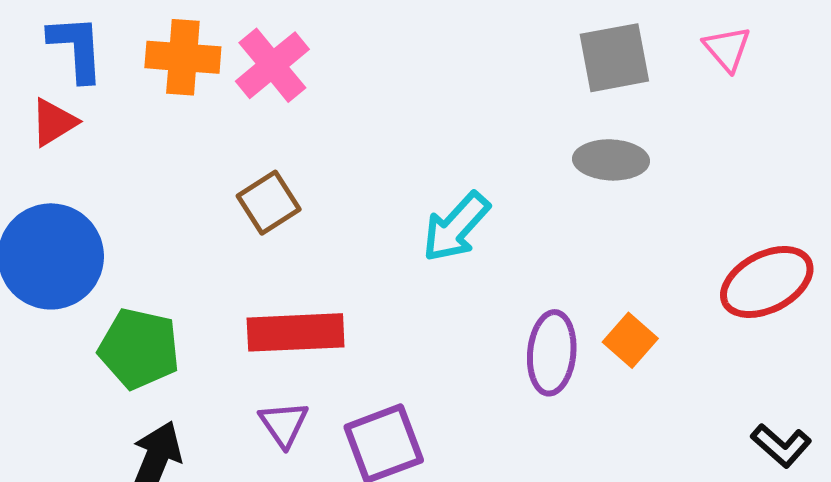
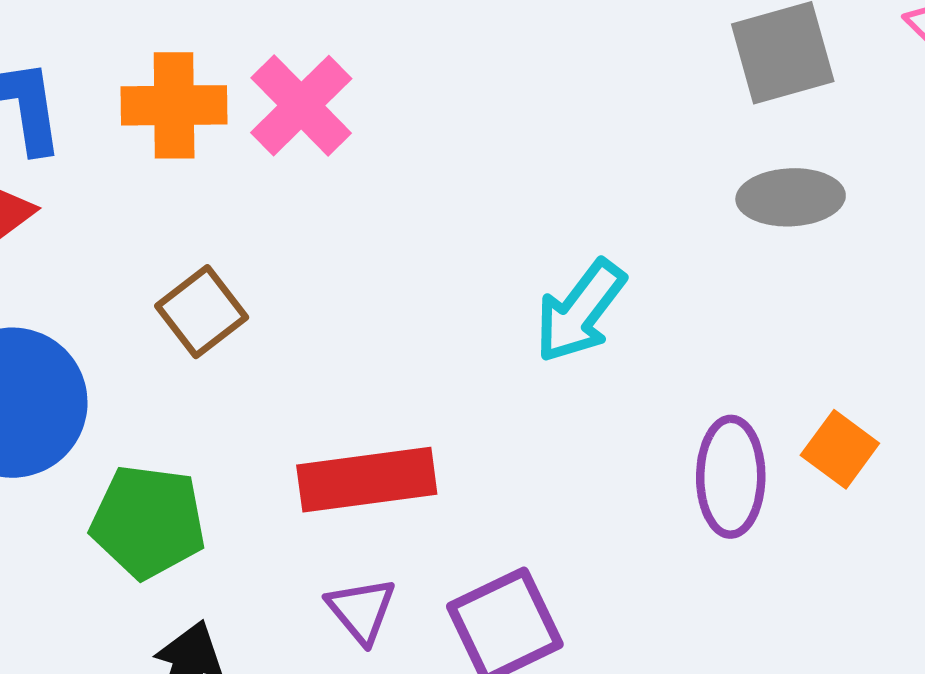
brown square: (269, 203) -> (202, 312), moved

